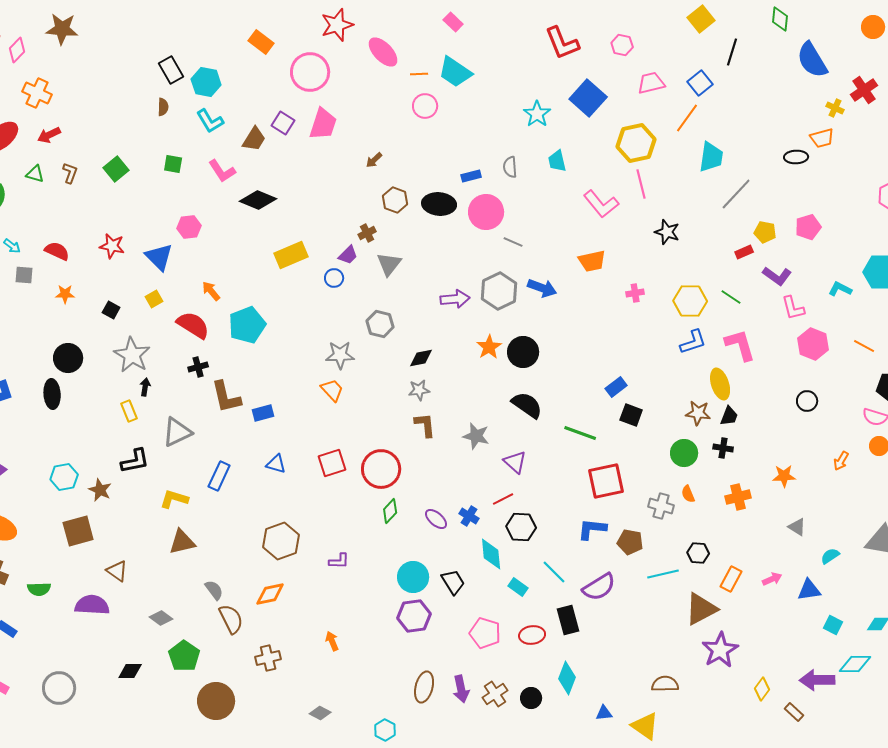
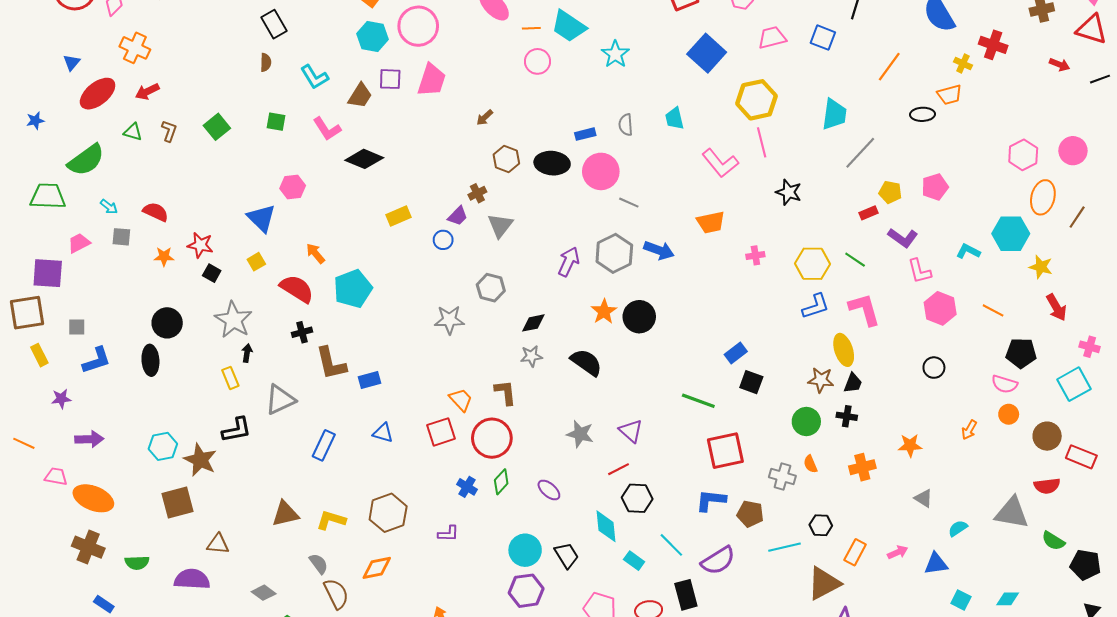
cyan hexagon: (206, 82) -> (373, 37), moved
blue square: (700, 83) -> (823, 38), turned -30
red cross: (864, 90) -> (993, 45), turned -36
cyan star: (537, 114) -> (615, 54), moved
orange line: (687, 118) -> (889, 67), moved
purple square: (283, 123) -> (390, 79), turned -30
red star: (112, 246) -> (200, 245), moved
yellow rectangle: (291, 255) -> (398, 216), size x0.7
purple arrow: (455, 299) -> (569, 262), turned -60
orange trapezoid: (332, 390) -> (461, 400), moved
black semicircle: (527, 405) -> (586, 362), moved
brown L-shape: (425, 425) -> (505, 392), moved
gray star: (476, 436) -> (580, 434), moved
brown star: (100, 490) -> (200, 460), size x1.4
yellow L-shape: (174, 499) -> (331, 520), moved
blue cross: (469, 516) -> (467, 487), moved
brown triangle: (117, 571) -> (218, 544), turned -30

